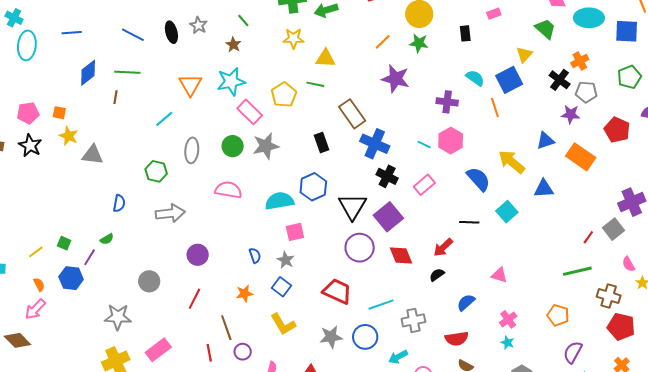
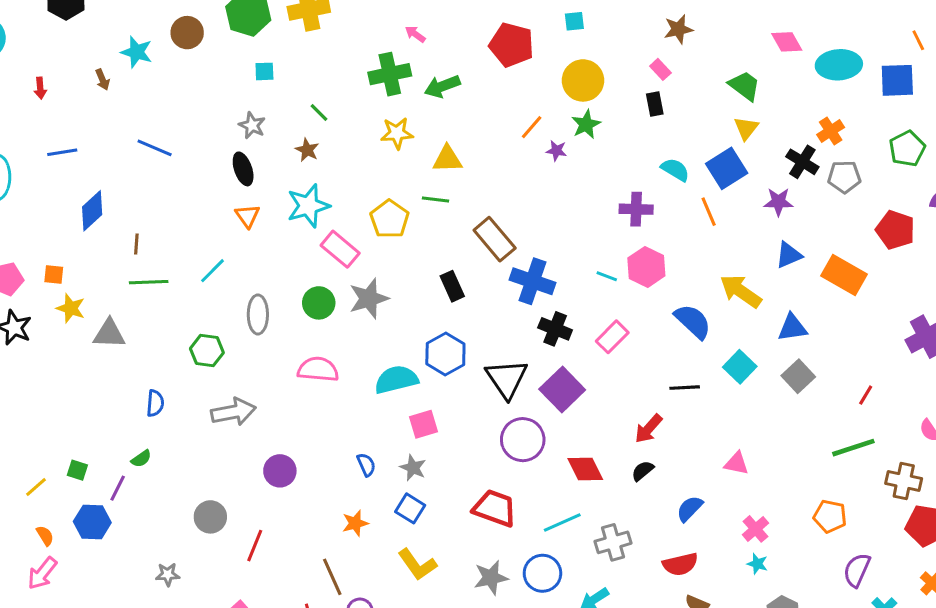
pink rectangle: (494, 14) -> (660, 69), moved, turned 72
green trapezoid: (545, 29) -> (744, 86), moved
black ellipse: (171, 32) -> (243, 169), moved
green star: (419, 43) -> (586, 124), turned -30
green line: (127, 72) -> (149, 282), moved
purple star: (396, 79) -> (556, 151), moved, size x0.5
orange triangle: (190, 85) -> (248, 216), size x0.7
purple star: (571, 114) -> (778, 202), moved
gray square: (613, 229) -> (798, 376), moved
red diamond: (401, 255) -> (585, 469), moved
red line: (194, 299) -> (255, 546), moved
gray star: (118, 317) -> (168, 574), size x0.6

